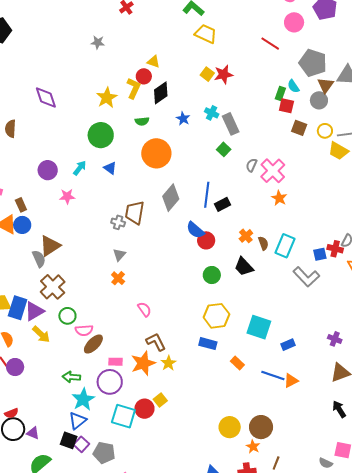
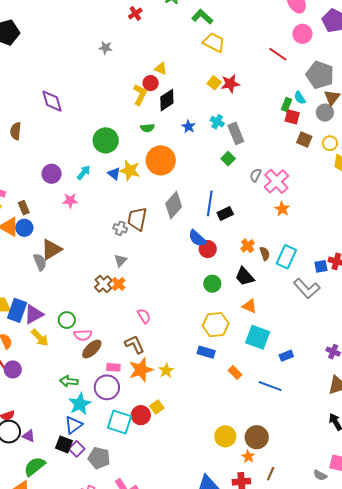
yellow star: (107, 98) -> (130, 171), moved, turned -30
brown cross: (53, 287) -> (103, 284), moved, size x0.7
brown L-shape: (156, 342) -> (135, 344), moved
orange triangle: (291, 381) -> (250, 306), moved, turned 49

